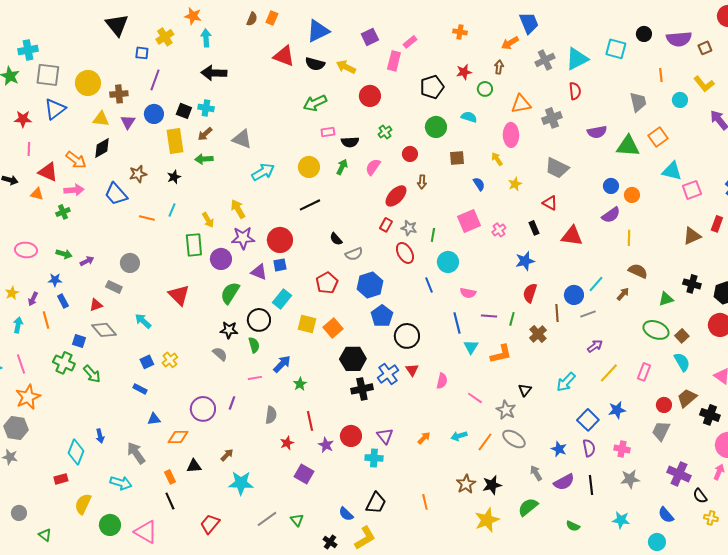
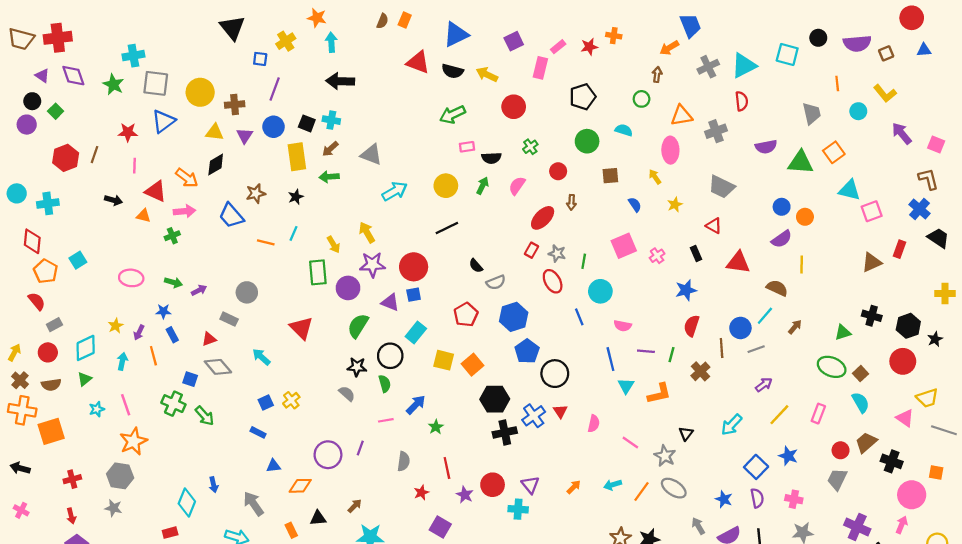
red star: (464, 72) -> (589, 47), moved
brown semicircle: (638, 271) -> (777, 288), moved
blue star: (617, 410) -> (788, 456), turned 30

